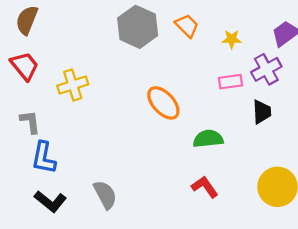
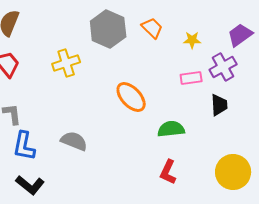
yellow cross: (73, 85) -> (66, 63), moved
red L-shape: (205, 187) -> (168, 172), turned -120
gray semicircle: (105, 195) -> (74, 141), moved, turned -40

